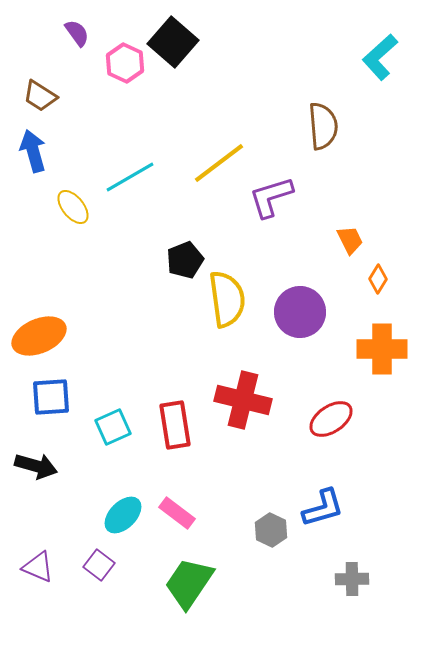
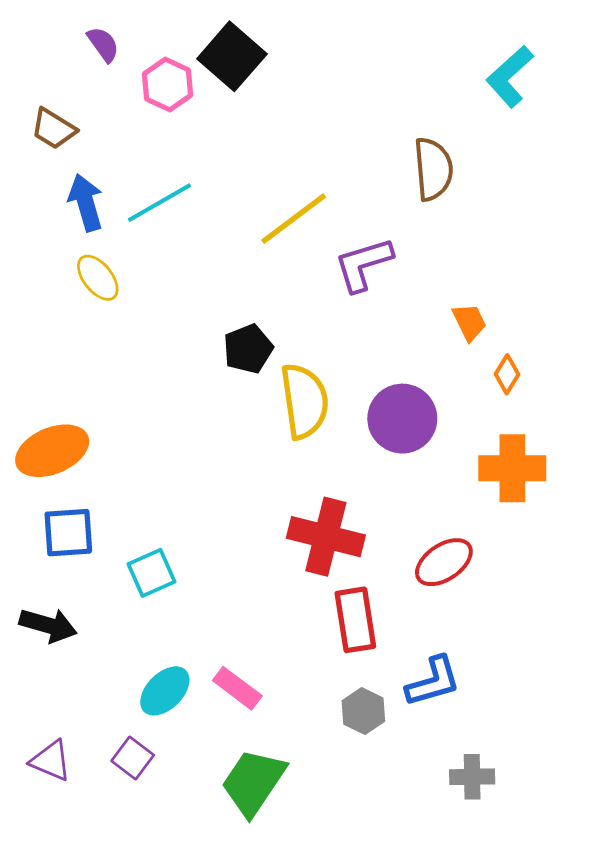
blue arrow: (33, 151) -> (86, 203), moved
cyan line: (130, 177) -> (159, 203), moved
red rectangle: (175, 425) -> (355, 620), moved

